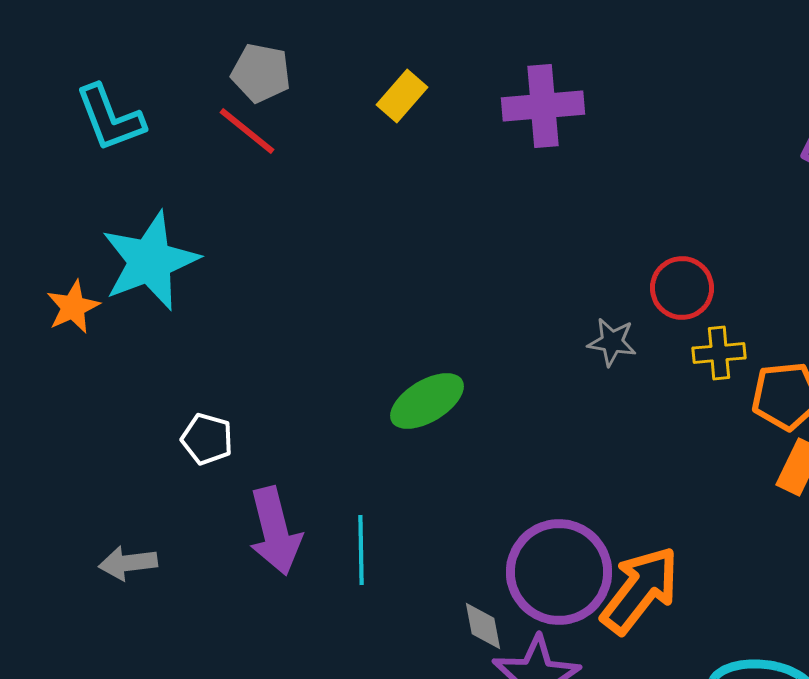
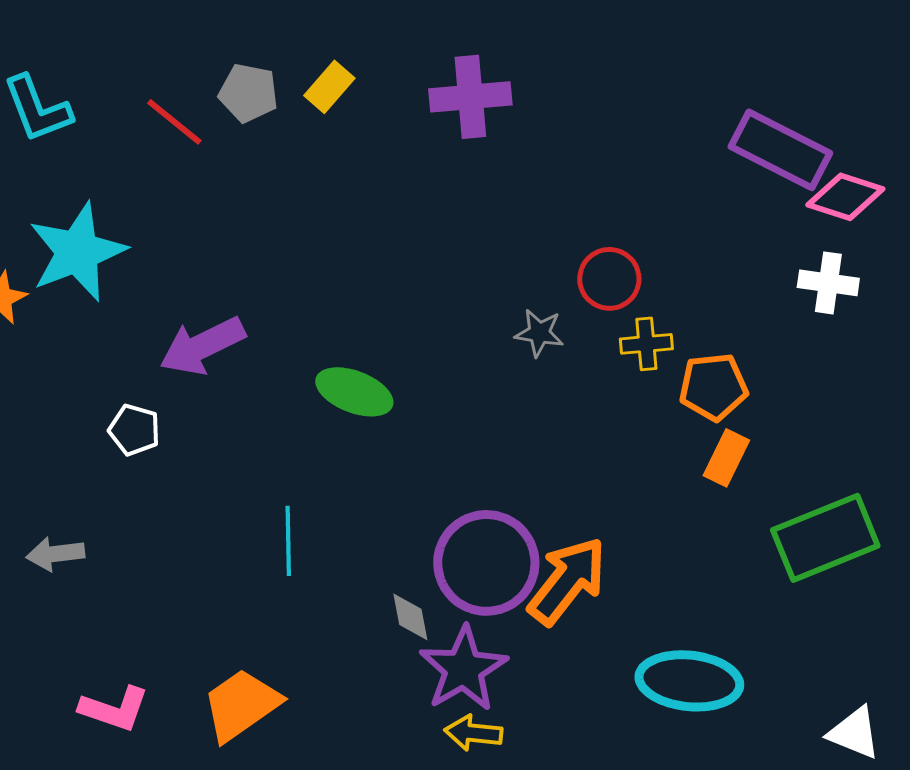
gray pentagon: (261, 73) -> (248, 93), moved
green ellipse: (427, 401) -> (354, 392), turned 52
purple arrow: (275, 531) -> (202, 346), moved, turned 78

